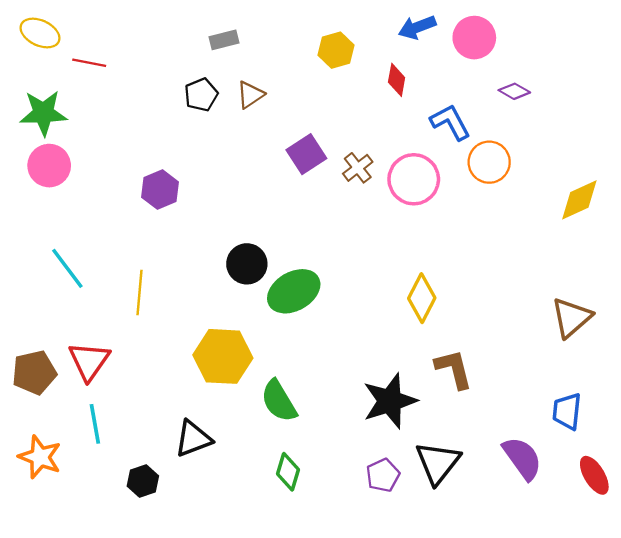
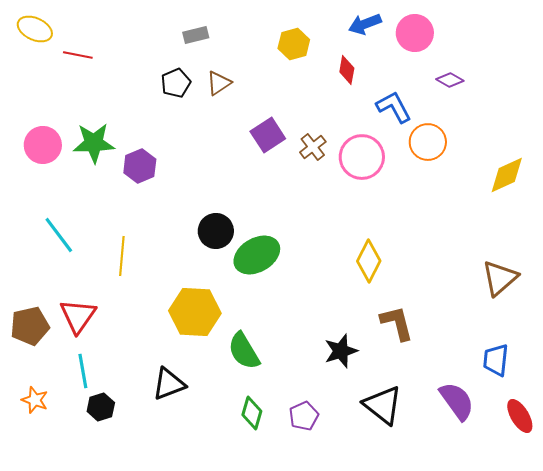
green star: (43, 113) -> (94, 143), moved
black star: (390, 401) -> (341, 351), size x0.7
orange star: (40, 457) -> (35, 400), size x0.7
black triangle: (438, 463) -> (383, 405), turned -30
purple pentagon: (383, 475) -> (304, 416), moved
black hexagon: (143, 481) -> (101, 407), moved

